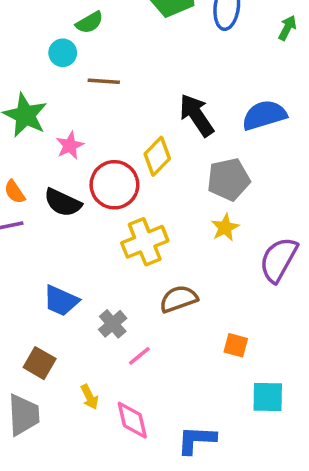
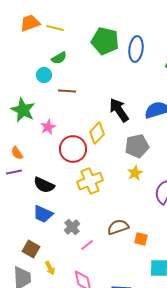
black semicircle: (63, 203) -> (44, 185), moved
brown semicircle: (179, 299) -> (118, 227), moved
yellow arrow: (89, 397) -> (50, 268), moved

